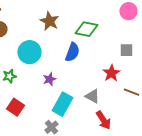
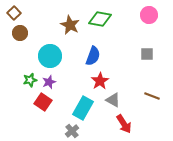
green diamond: (86, 29) -> (100, 19), moved
red star: (111, 73) -> (100, 81), moved
purple star: (49, 79) -> (49, 82), moved
red square: (15, 107) -> (43, 102), moved

